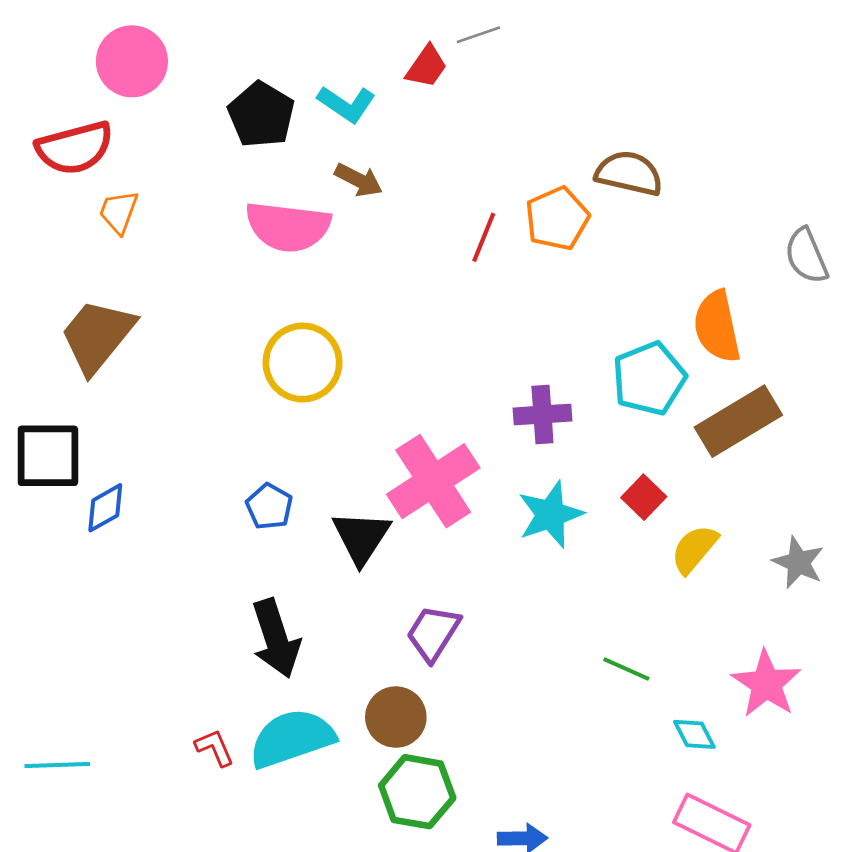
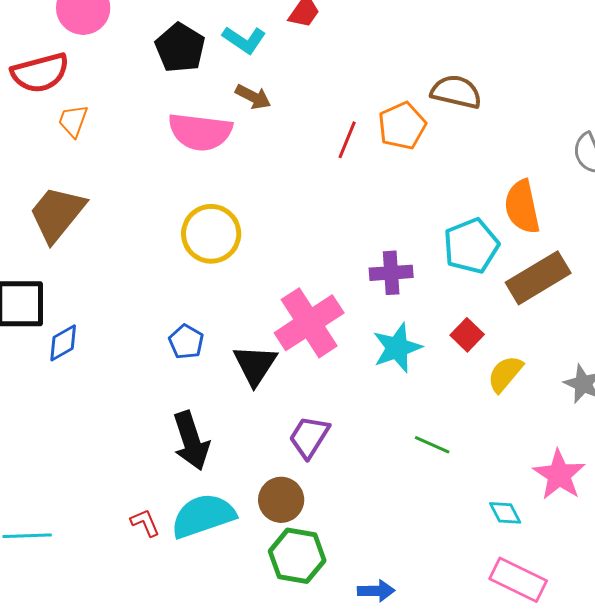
green line: (626, 669) -> (432, 445), moved

